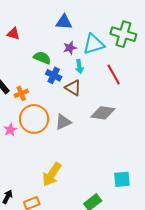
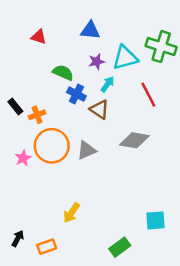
red triangle: (13, 34) -> (39, 37), moved
cyan arrow: (79, 67) -> (108, 84), turned -136
yellow arrow: (52, 174) -> (71, 213), size x0.7

